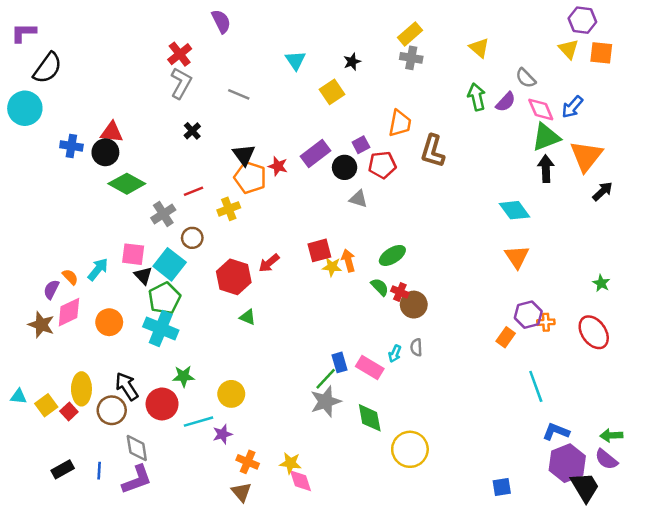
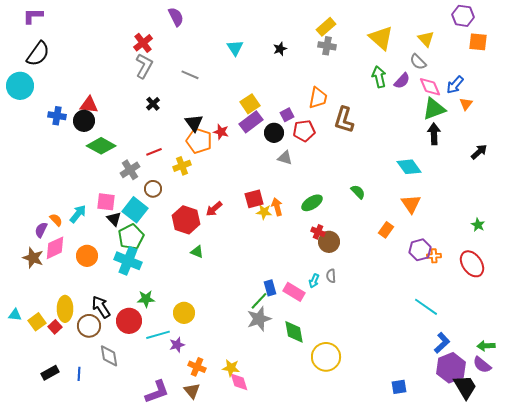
purple L-shape: (24, 33) -> (33, 16), moved
yellow triangle: (479, 48) -> (381, 38), size x1.5
yellow triangle: (569, 49) -> (426, 39), moved
yellow square: (332, 92) -> (250, 104), moved
orange triangle: (586, 156) -> (466, 104), moved, size x0.5
green semicircle: (380, 287) -> (358, 192), moved
orange rectangle: (506, 337) -> (386, 230), moved
cyan line: (536, 386) -> (426, 307), turned -35
blue L-shape: (556, 432) -> (442, 343), turned 115
purple L-shape: (137, 479) -> (157, 392), moved

